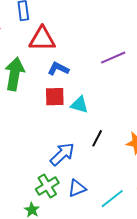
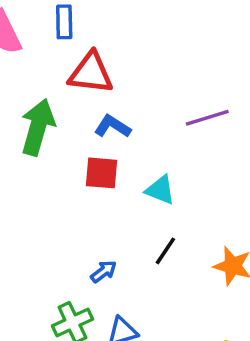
cyan triangle: (79, 105) -> (160, 190), moved
blue arrow: (62, 154) -> (104, 271), size x0.6

